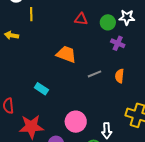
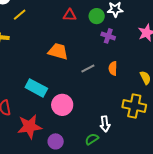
yellow line: (31, 14) -> (20, 15), turned 56
cyan rectangle: (41, 89) -> (36, 88), size x1.5
pink circle: (76, 122) -> (62, 105), moved

